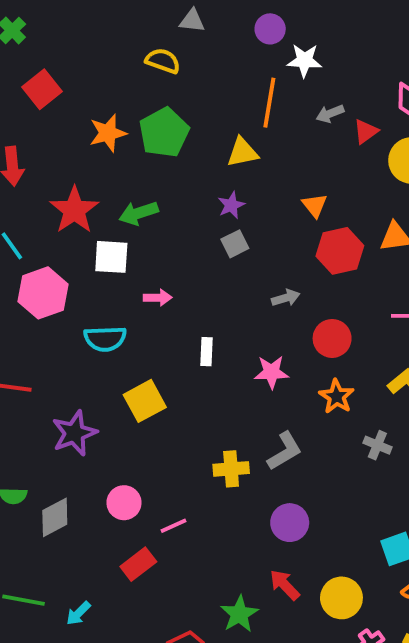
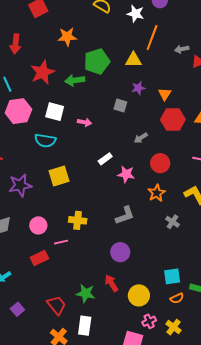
white star: (304, 60) -> (135, 14), moved
green pentagon: (164, 132) -> (97, 61), moved
purple star: (231, 205) -> (138, 88), moved
gray square: (235, 244) -> (120, 105), turned 32
white square: (111, 257) -> (55, 112), moved
pink arrow: (158, 298) -> (84, 122), moved
gray arrow: (286, 298) -> (141, 138), turned 152
white rectangle: (207, 352) -> (105, 159), moved, turned 40
yellow cross: (231, 469) -> (78, 220), moved
green star: (239, 614) -> (86, 293), turned 30

